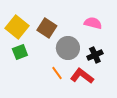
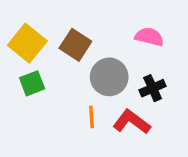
orange line: (57, 73) -> (92, 117), turned 32

